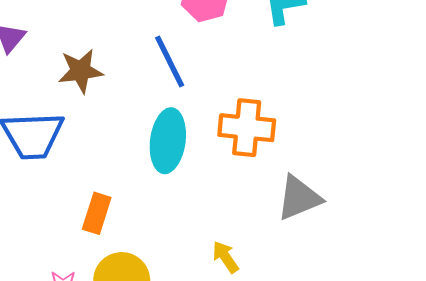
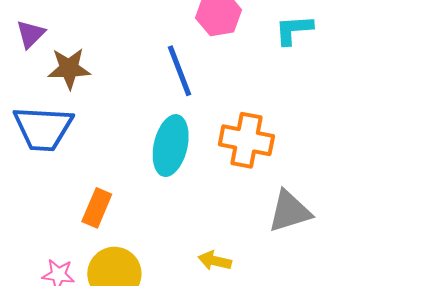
brown star: (81, 71) -> (69, 68), moved
yellow arrow: (225, 257) -> (215, 261), turned -48

